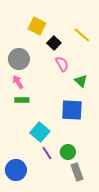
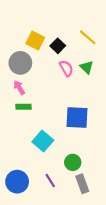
yellow square: (37, 26) -> (35, 40), moved
green triangle: (81, 81) -> (87, 67), moved
purple line: (47, 153) -> (50, 181), moved

